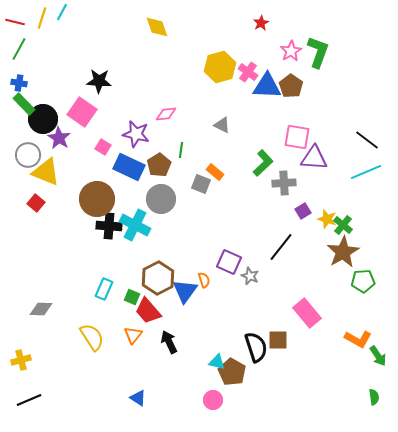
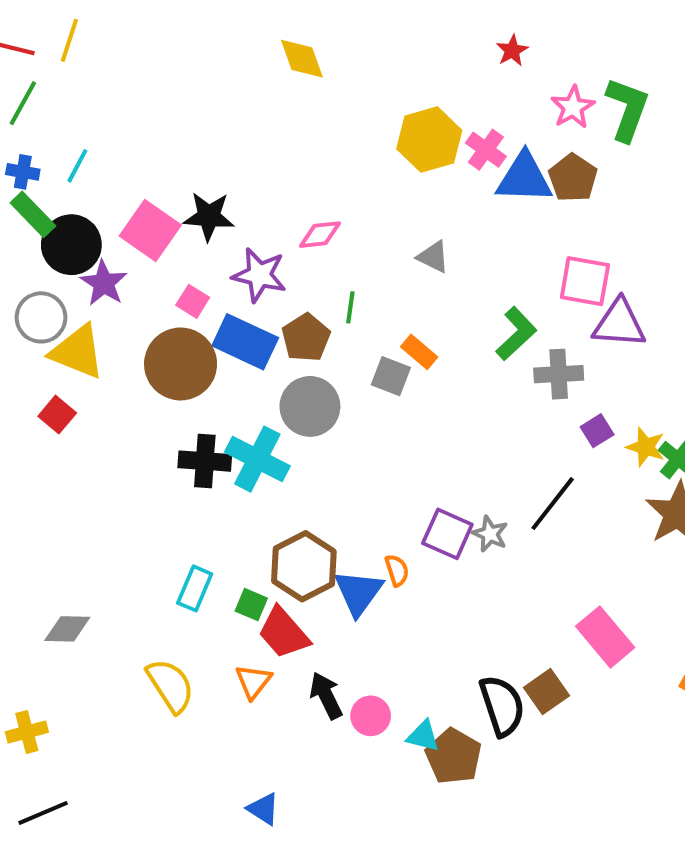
cyan line: (62, 12) -> (77, 166), moved
black star: (99, 81) -> (209, 216), moved
brown circle: (97, 199) -> (181, 364), moved
gray star: (250, 276) -> (490, 534), moved
brown square: (278, 340) -> (547, 692), turned -35
pink circle: (213, 400) -> (371, 716), moved

